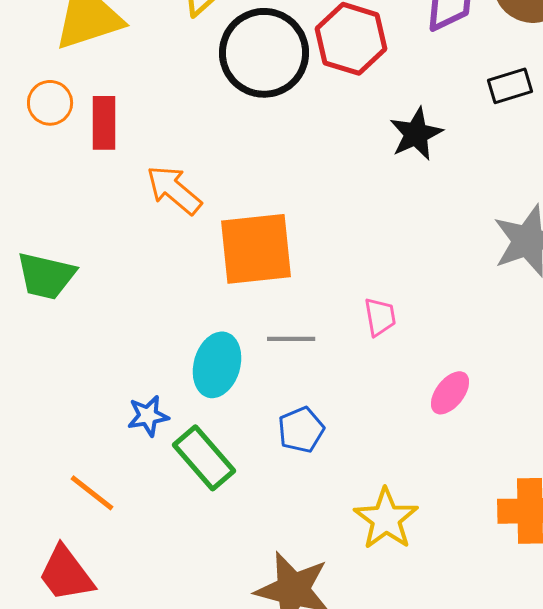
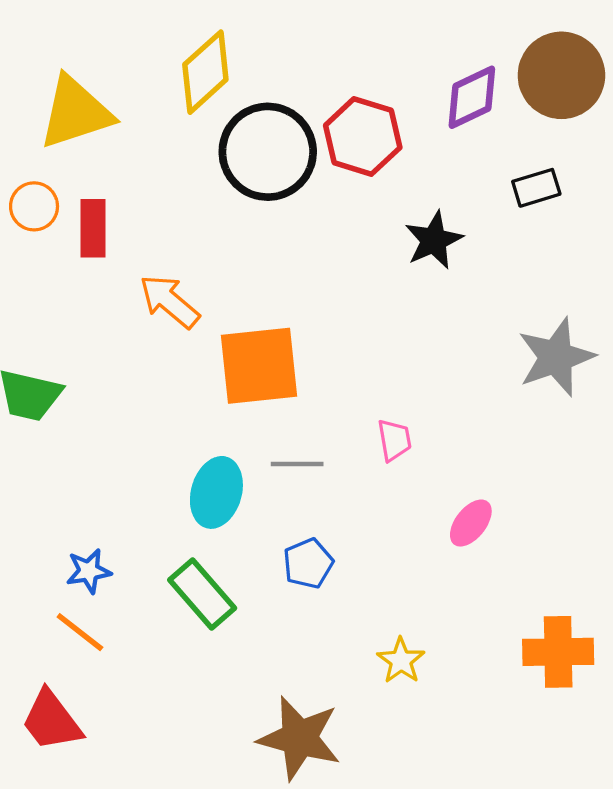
blue star: (148, 416) -> (89, 571), moved
yellow star: (386, 519) -> (401, 661), size x0.7

